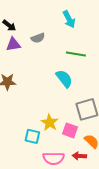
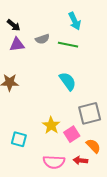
green line: (76, 54) -> (68, 45), moved
pink square: (70, 130) -> (72, 134), turned 35
cyan square: (32, 136) -> (19, 139), moved

